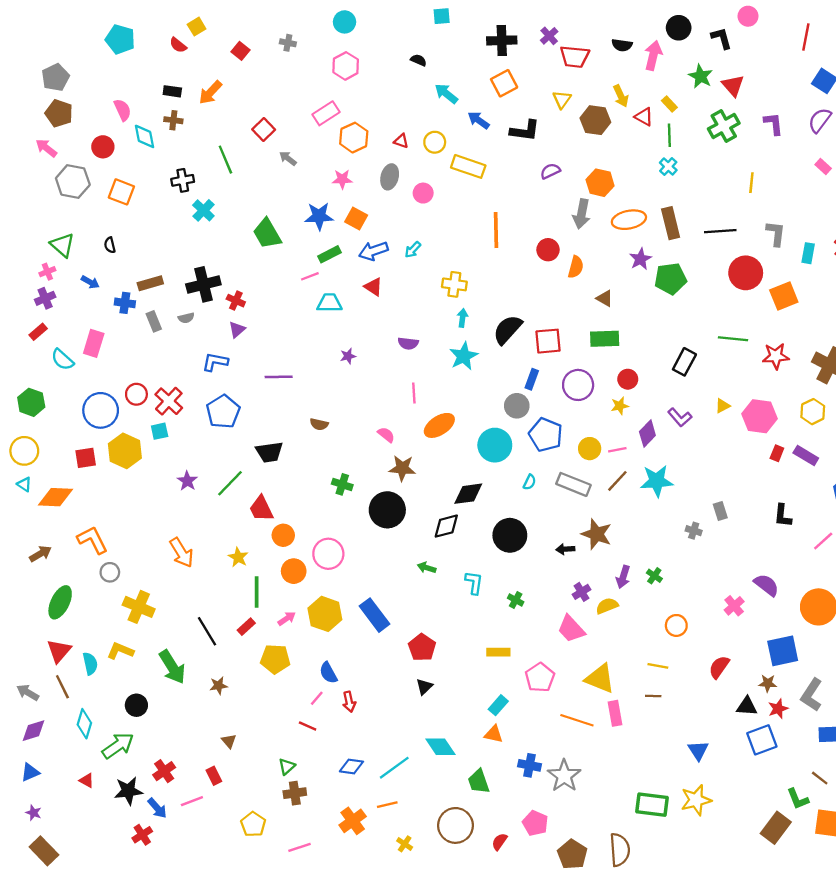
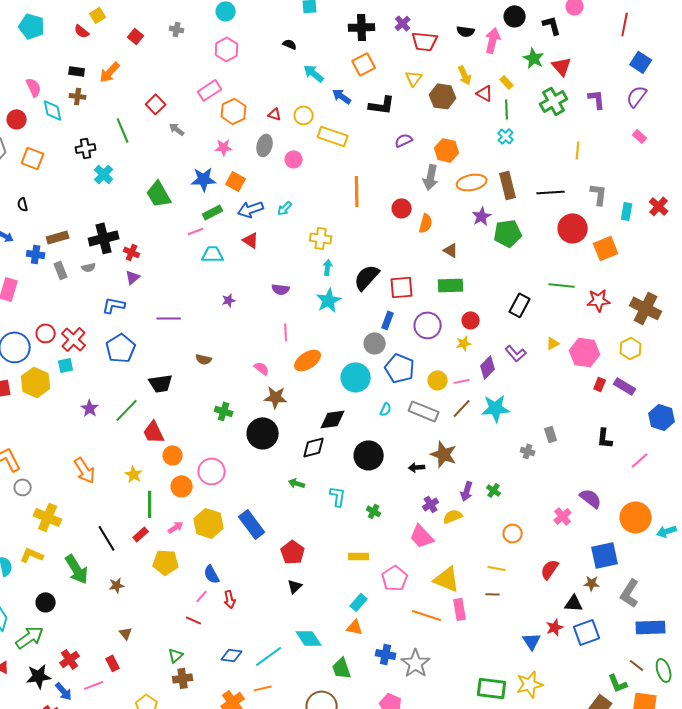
red star: (778, 709) -> (555, 627), moved

